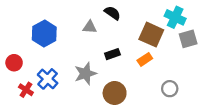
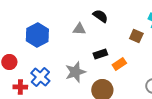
brown square: (151, 35) -> (136, 36), size x0.6
orange rectangle: (145, 59) -> (119, 64), moved
red cross: (26, 90) -> (20, 87), turned -32

